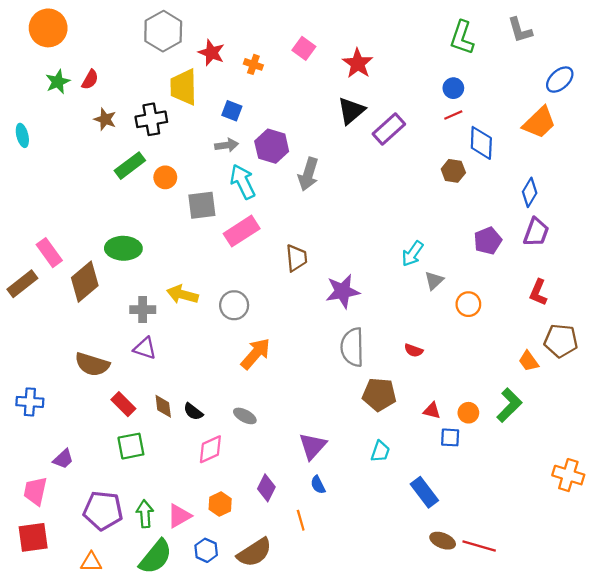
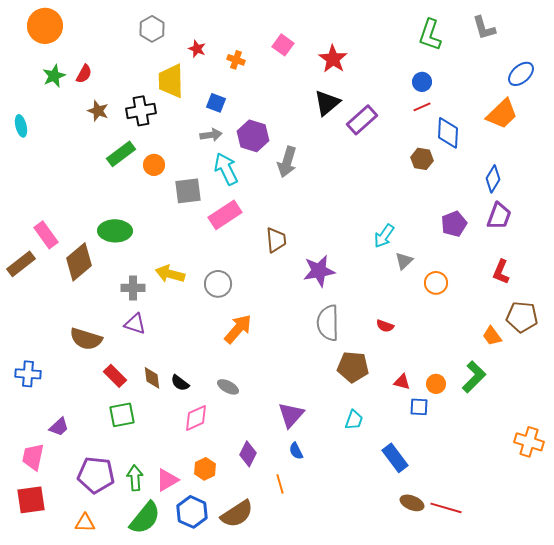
gray hexagon: (163, 31) -> (152, 29), size x0.7
red star: (212, 53) -> (197, 49), size x0.7
blue hexagon: (206, 550) -> (192, 512), size x1.4

